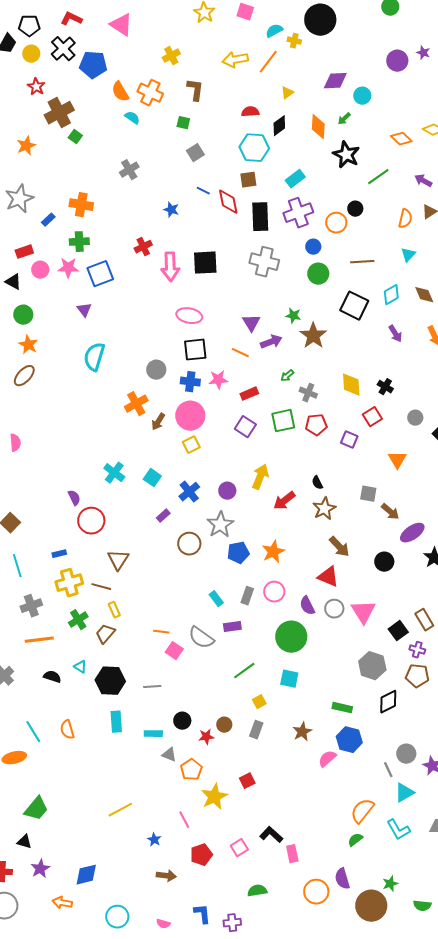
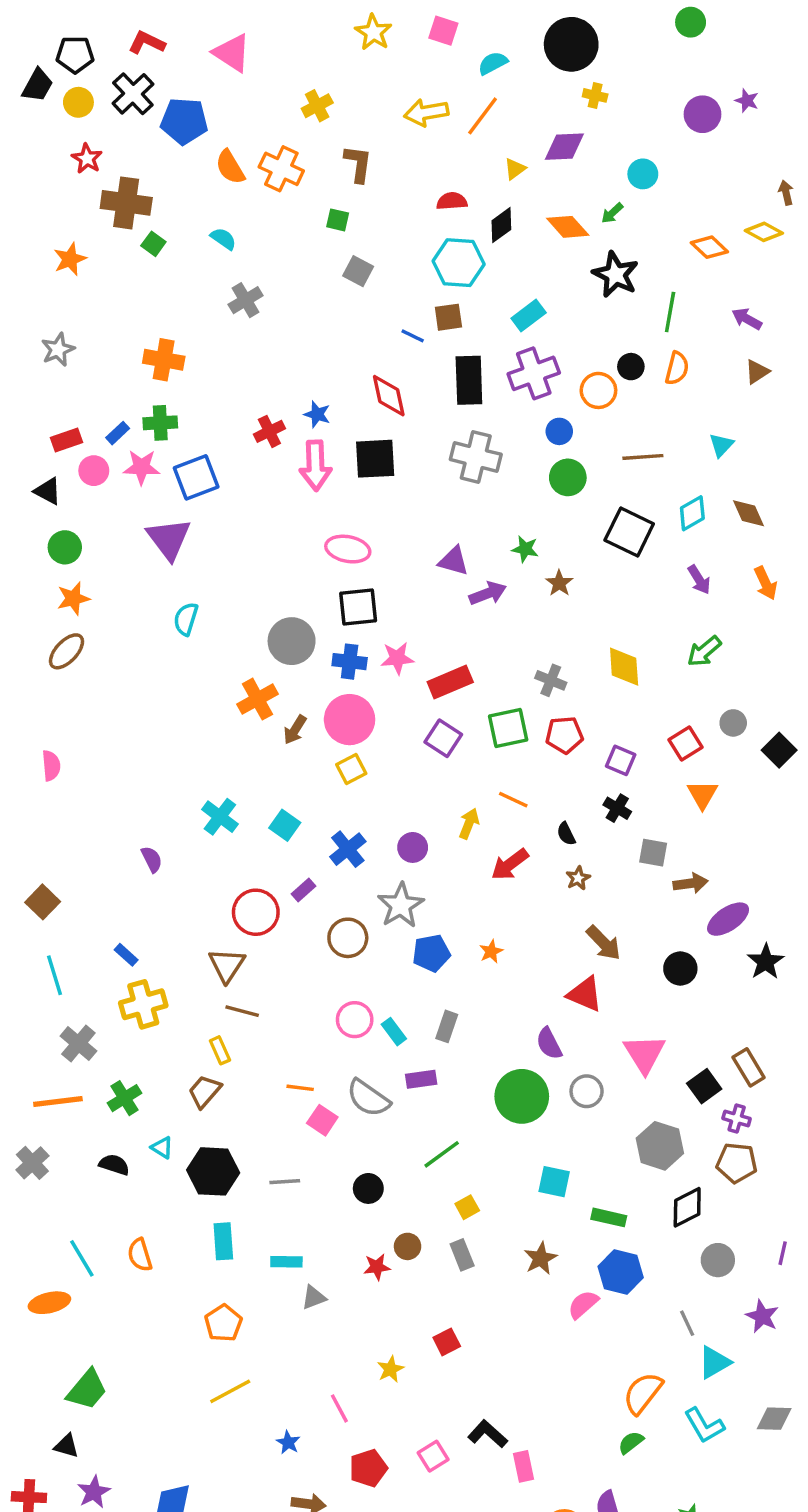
yellow cross: (294, 41) -> (595, 95), moved
purple diamond: (335, 81) -> (564, 147), moved
brown cross: (59, 113) -> (126, 203), turned 36
cyan semicircle: (132, 118) -> (223, 239), moved
orange diamond: (318, 127) -> (568, 227), turned -45
gray square: (195, 153) -> (358, 271), turned -30
green line: (378, 177) -> (670, 312), turned -45
blue line: (203, 191) -> (413, 336), moved
gray star: (19, 199) -> (58, 350), size x0.7
red diamond: (228, 202) -> (389, 396), moved
blue star: (171, 210) -> (317, 414), moved
orange semicircle: (405, 219) -> (677, 368), moved
blue rectangle: (48, 220) -> (118, 433), moved
purple triangle: (84, 310) -> (169, 539), size x1.8
purple triangle: (251, 323) -> (454, 561), turned -42
brown star: (313, 336) -> (559, 583), size x0.6
orange star: (28, 345) -> (73, 598), turned 30
orange line: (240, 353) -> (513, 800), moved
cyan semicircle: (94, 357) -> (186, 619), size x0.7
gray circle: (156, 370) -> (292, 641), size x1.4
green arrow: (287, 376) -> (704, 651), moved, size x1.5
black cross: (385, 387) -> (617, 808), moved
red rectangle: (249, 394) -> (450, 682), size x1.4
red square: (372, 417) -> (685, 743), moved
yellow arrow: (260, 477) -> (469, 824), size x0.7
brown star: (324, 509) -> (578, 878), size x0.6
brown arrow: (390, 512) -> (691, 883), turned -48
red circle: (91, 521) -> (256, 912), moved
orange star: (273, 552) -> (491, 951), size x0.6
blue rectangle: (59, 554) -> (126, 955), turned 56
brown line: (101, 587) -> (242, 1011), moved
pink circle: (274, 592) -> (355, 1020), moved
gray cross: (31, 606) -> (78, 1044), turned -30
gray circle: (334, 609) -> (587, 1091), moved
green cross: (78, 620) -> (124, 1098), moved
orange line: (39, 640) -> (58, 1101), moved
cyan square: (289, 679) -> (554, 1182), moved
black circle: (182, 721) -> (368, 1188), moved
gray rectangle: (256, 730) -> (462, 1255), turned -42
gray circle: (406, 754) -> (718, 1260), moved
gray triangle: (169, 755) -> (314, 1298), turned -42
orange pentagon: (191, 770) -> (223, 1323), moved
yellow star: (214, 797) -> (390, 1369), size x0.6

